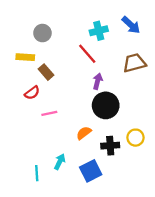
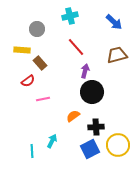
cyan cross: (99, 31) -> (70, 16), moved
yellow circle: (135, 138) -> (118, 145), moved, size x1.5
blue square: (91, 171) -> (90, 149), moved

